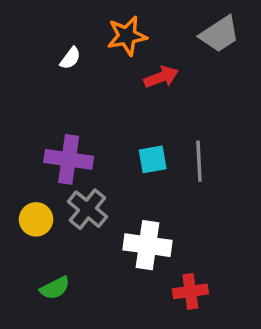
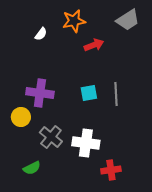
gray cross: (87, 209) -> (51, 137), moved
yellow circle: (36, 219) -> (21, 117), moved

